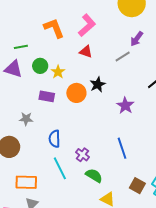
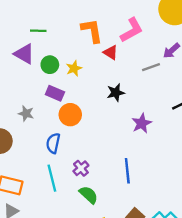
pink L-shape: (87, 25) -> (132, 30), moved
orange L-shape: (54, 28) -> (92, 31), moved
green circle: (40, 66) -> (50, 65), moved
orange circle: (76, 93) -> (70, 115), moved

